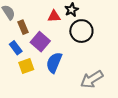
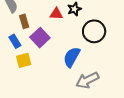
black circle: (81, 31) -> (94, 31), moved
blue semicircle: (54, 63) -> (72, 57), moved

